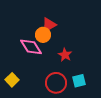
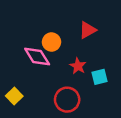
red triangle: (49, 25) -> (88, 30), moved
cyan square: (79, 81) -> (100, 77), moved

